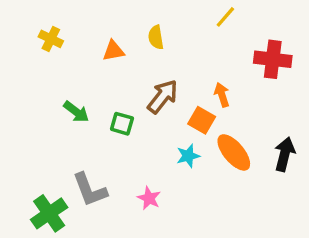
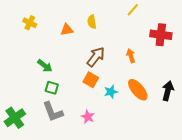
orange square: (202, 120) -> (91, 80), moved
green square: (122, 124) -> (52, 88), moved
green cross: (49, 213) -> (15, 118), moved

